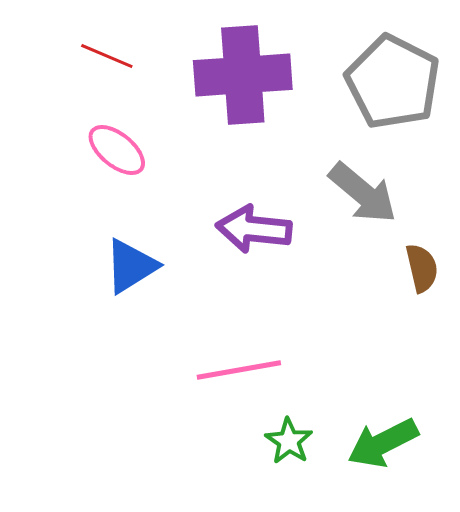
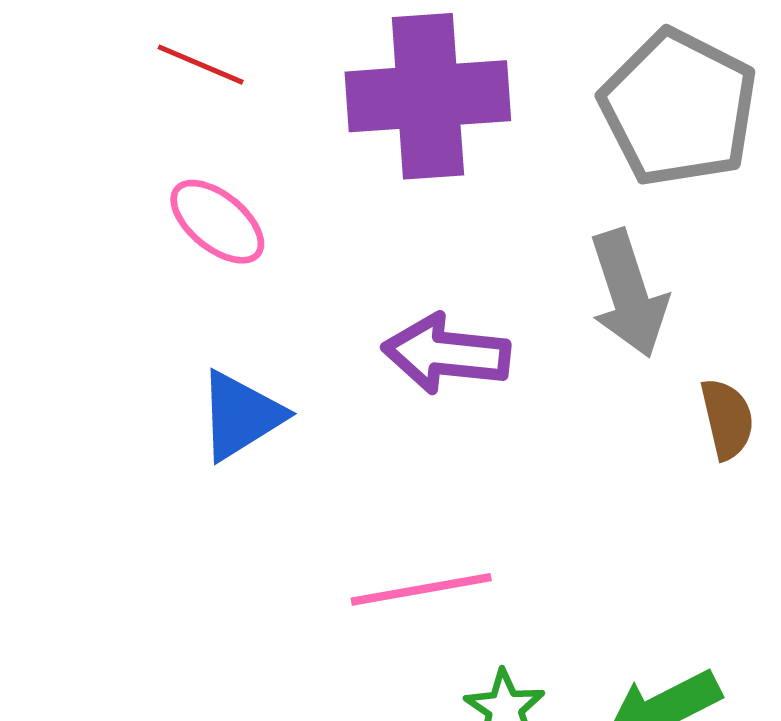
gray arrow: (363, 193) -> (628, 294), turned 32

